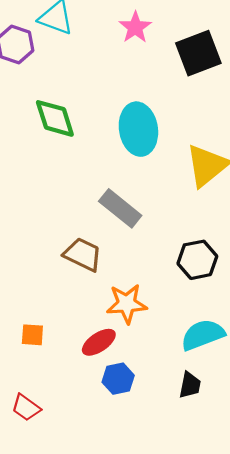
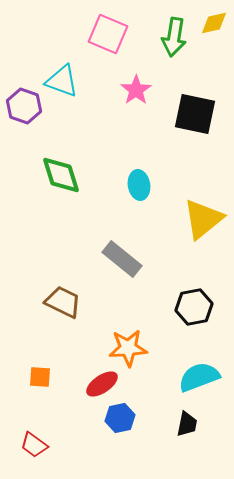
black square: (198, 53) -> (195, 114), turned 33
cyan ellipse: (138, 129) -> (139, 185), size x0.6
brown trapezoid: (83, 254) -> (63, 302), moved

